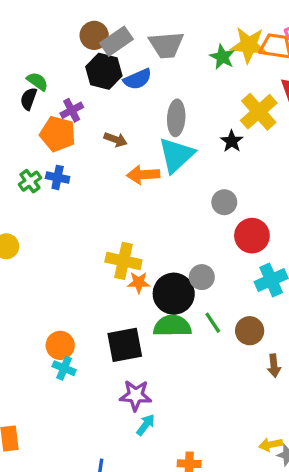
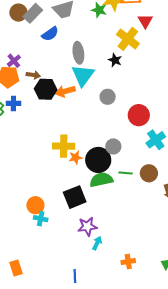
black hexagon: (104, 71) -> (46, 89), moved
brown arrow: (116, 140) -> (33, 75), moved
gray circle: (224, 202) -> (108, 97), moved
green line: (213, 323) -> (126, 173), turned -40

